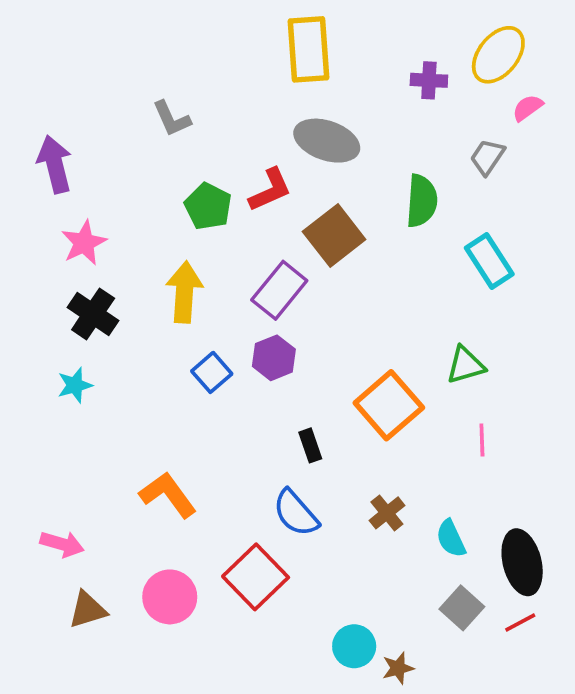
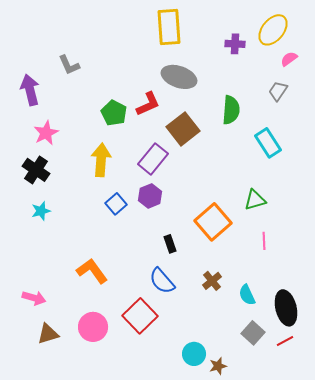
gray L-shape: (172, 119) -> (69, 65), moved
gray trapezoid: (487, 157) -> (278, 91), moved
black cross: (93, 314) -> (36, 170), moved

